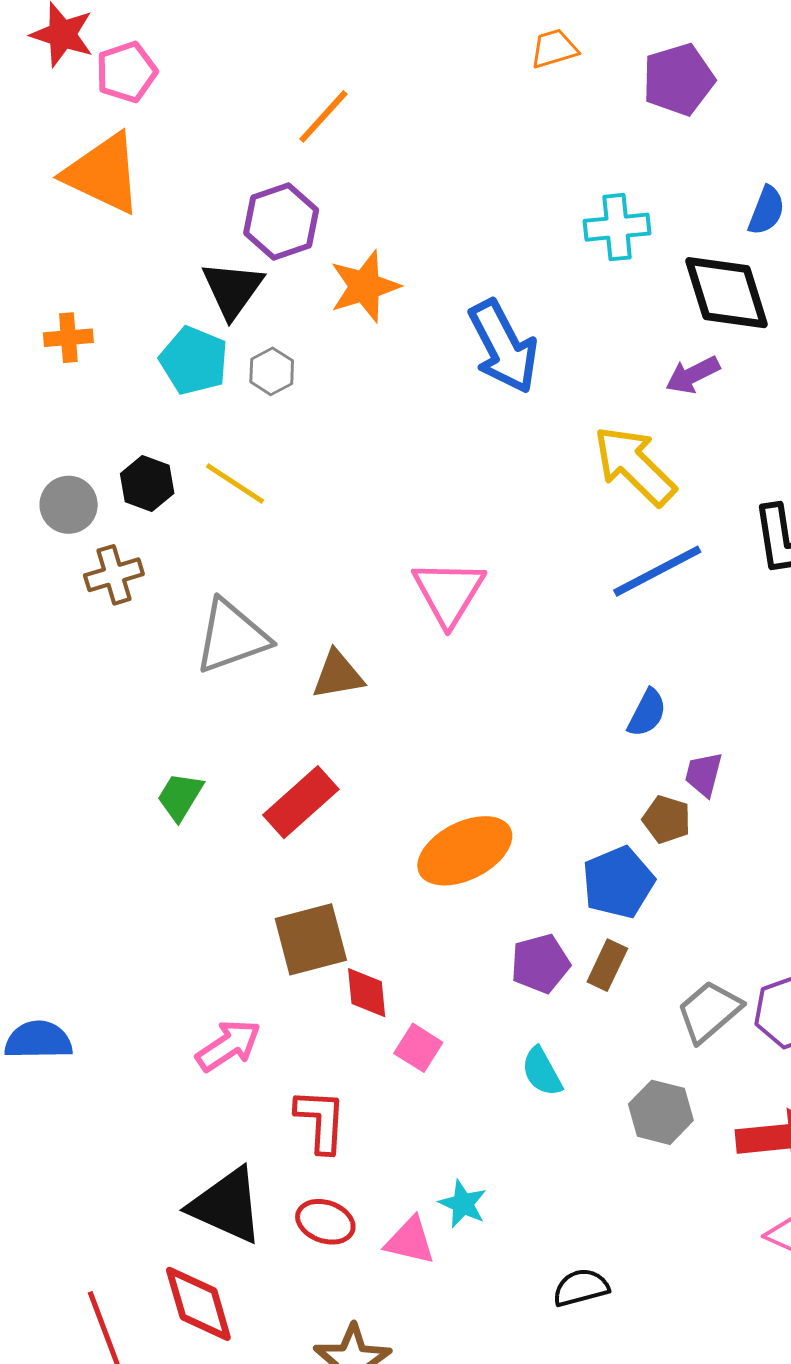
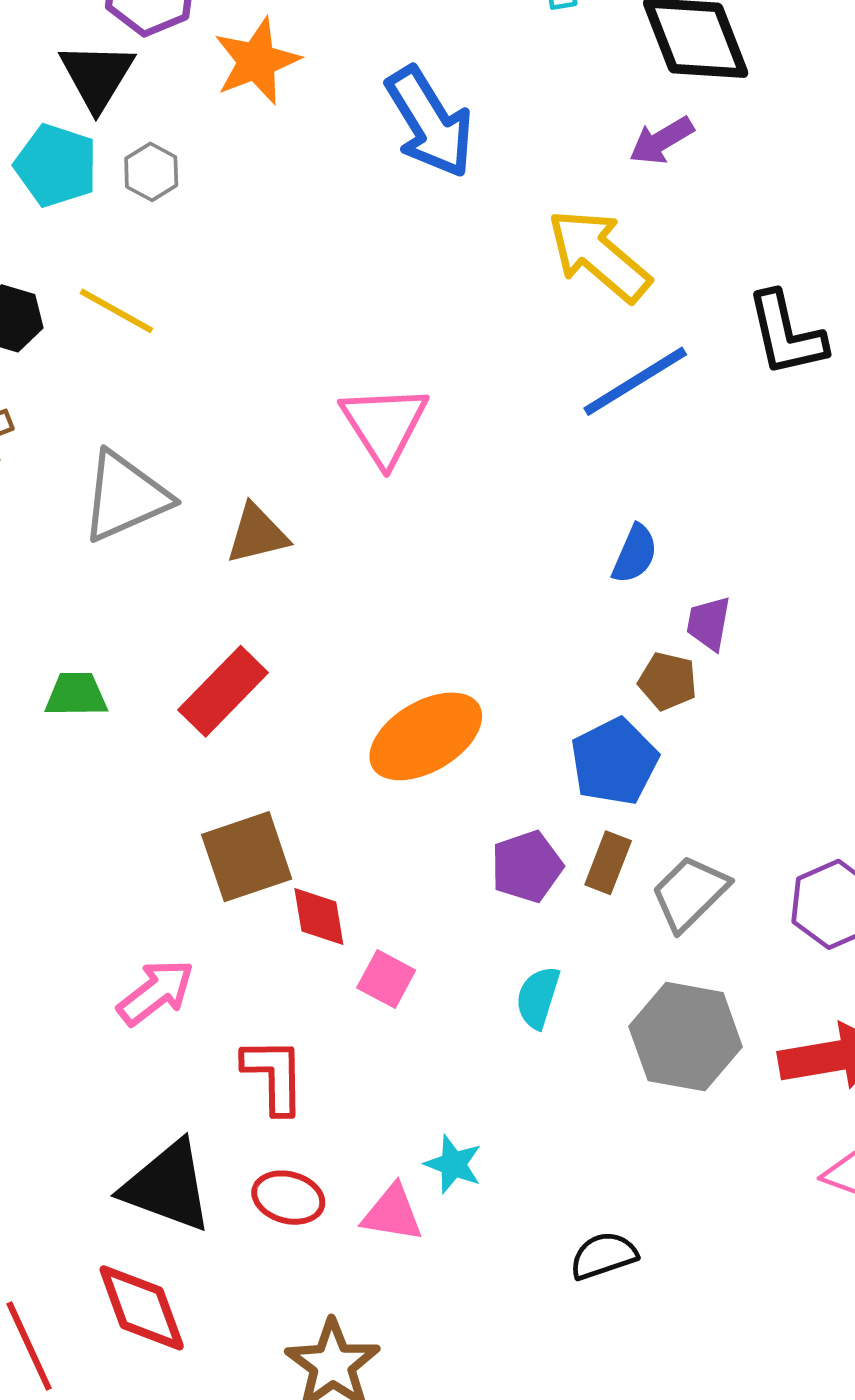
green trapezoid: (180, 796) -> (76, 695), turned 62
gray trapezoid: (709, 1011) -> (690, 893), moved
cyan semicircle: (542, 1072) -> (538, 997), turned 50
gray hexagon: (661, 1112) -> (686, 1037), size x1.4

